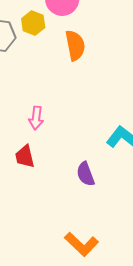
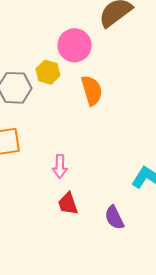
red trapezoid: (25, 157) -> (68, 204), moved

